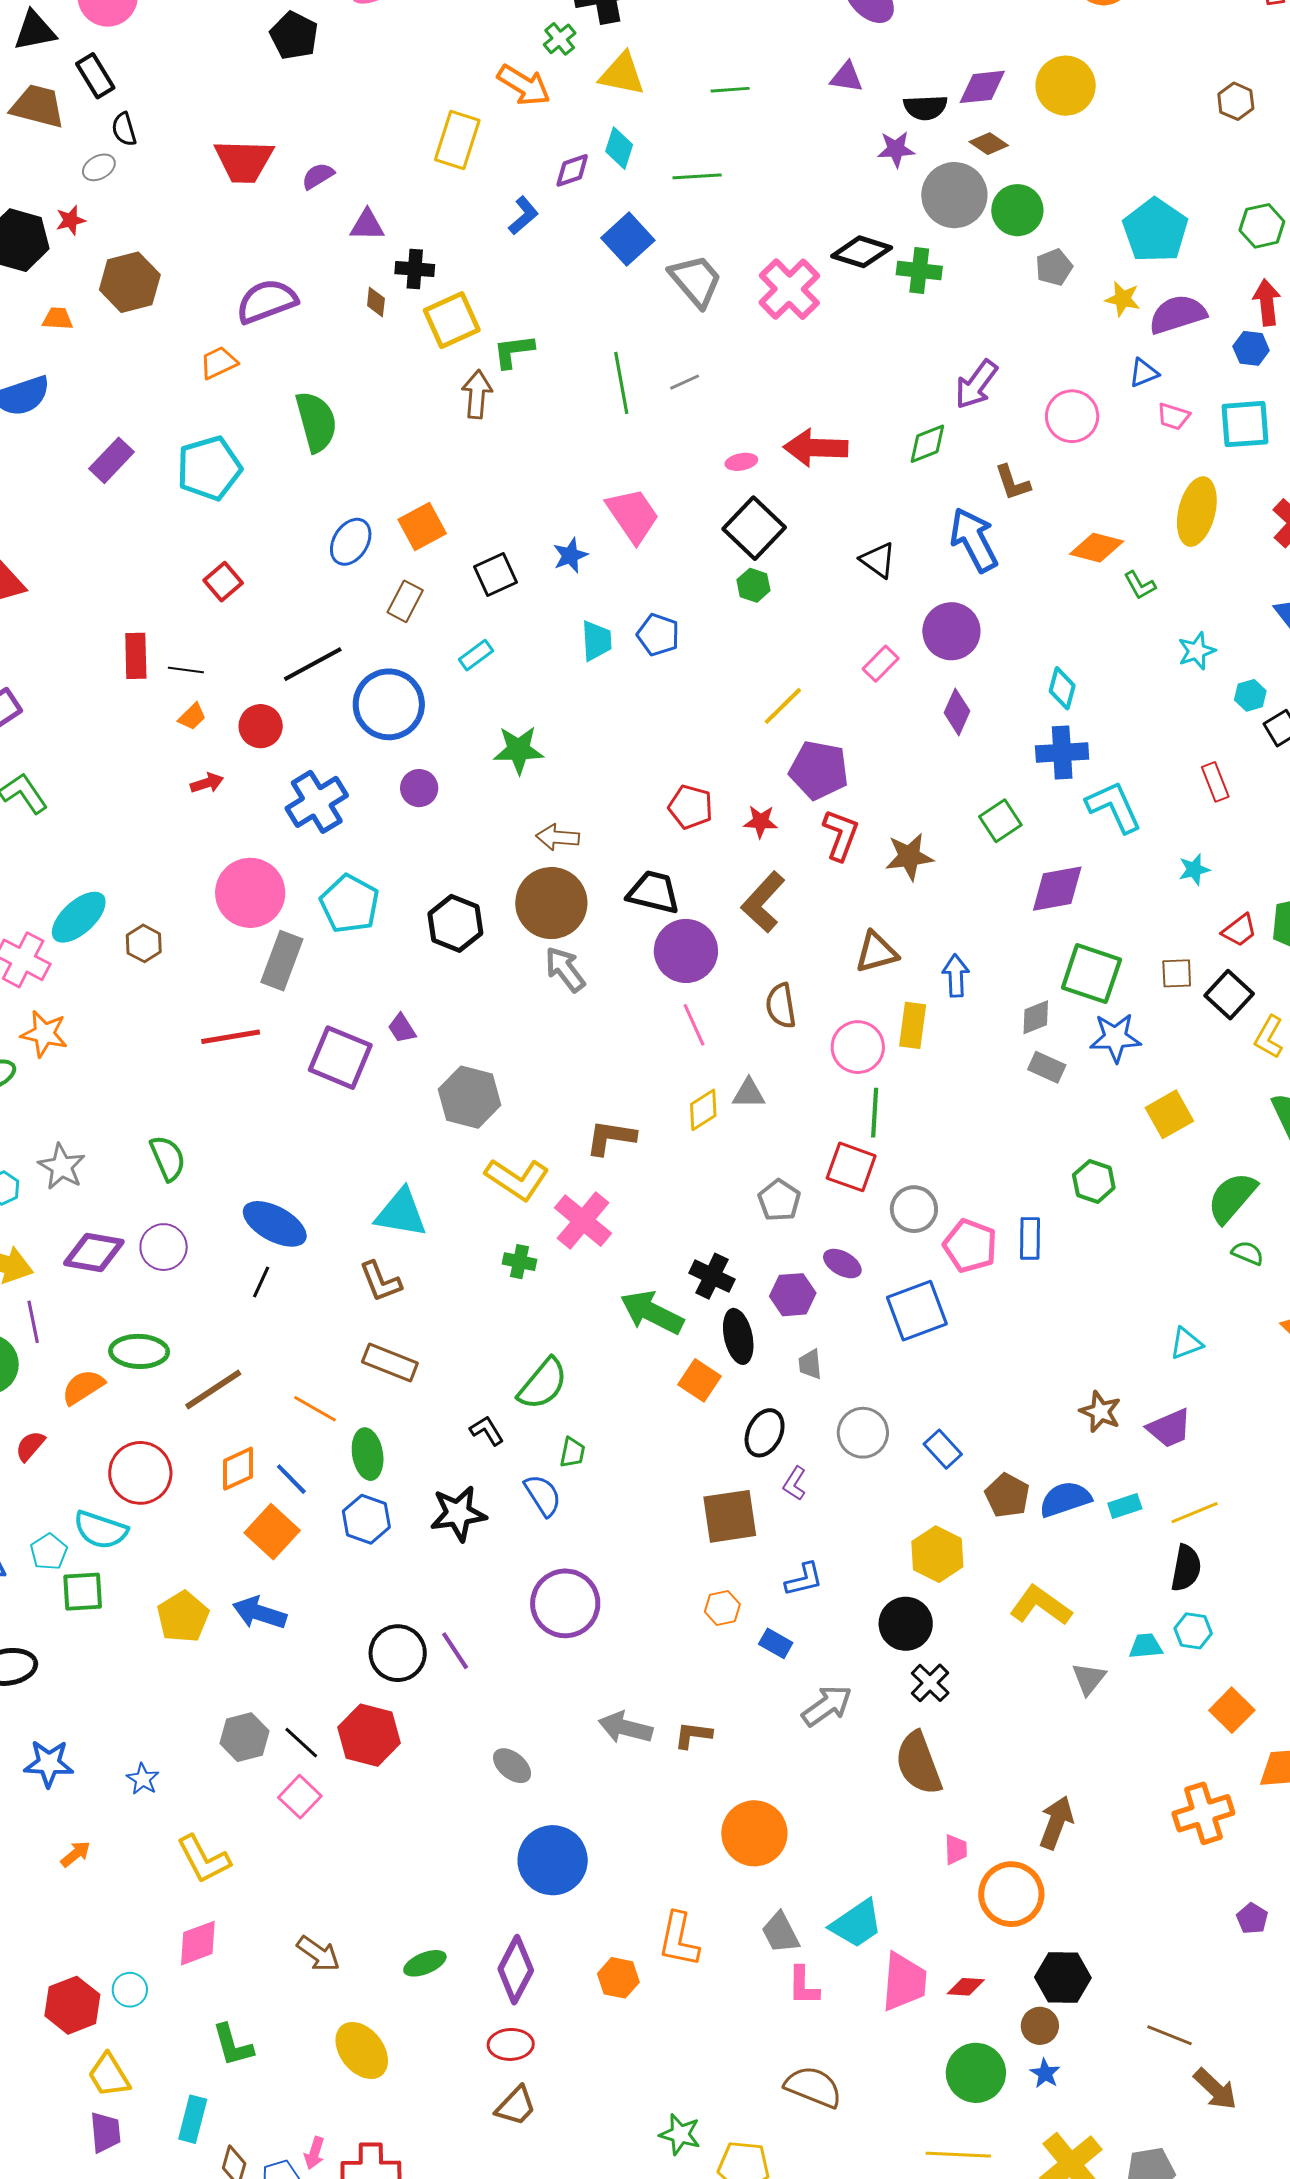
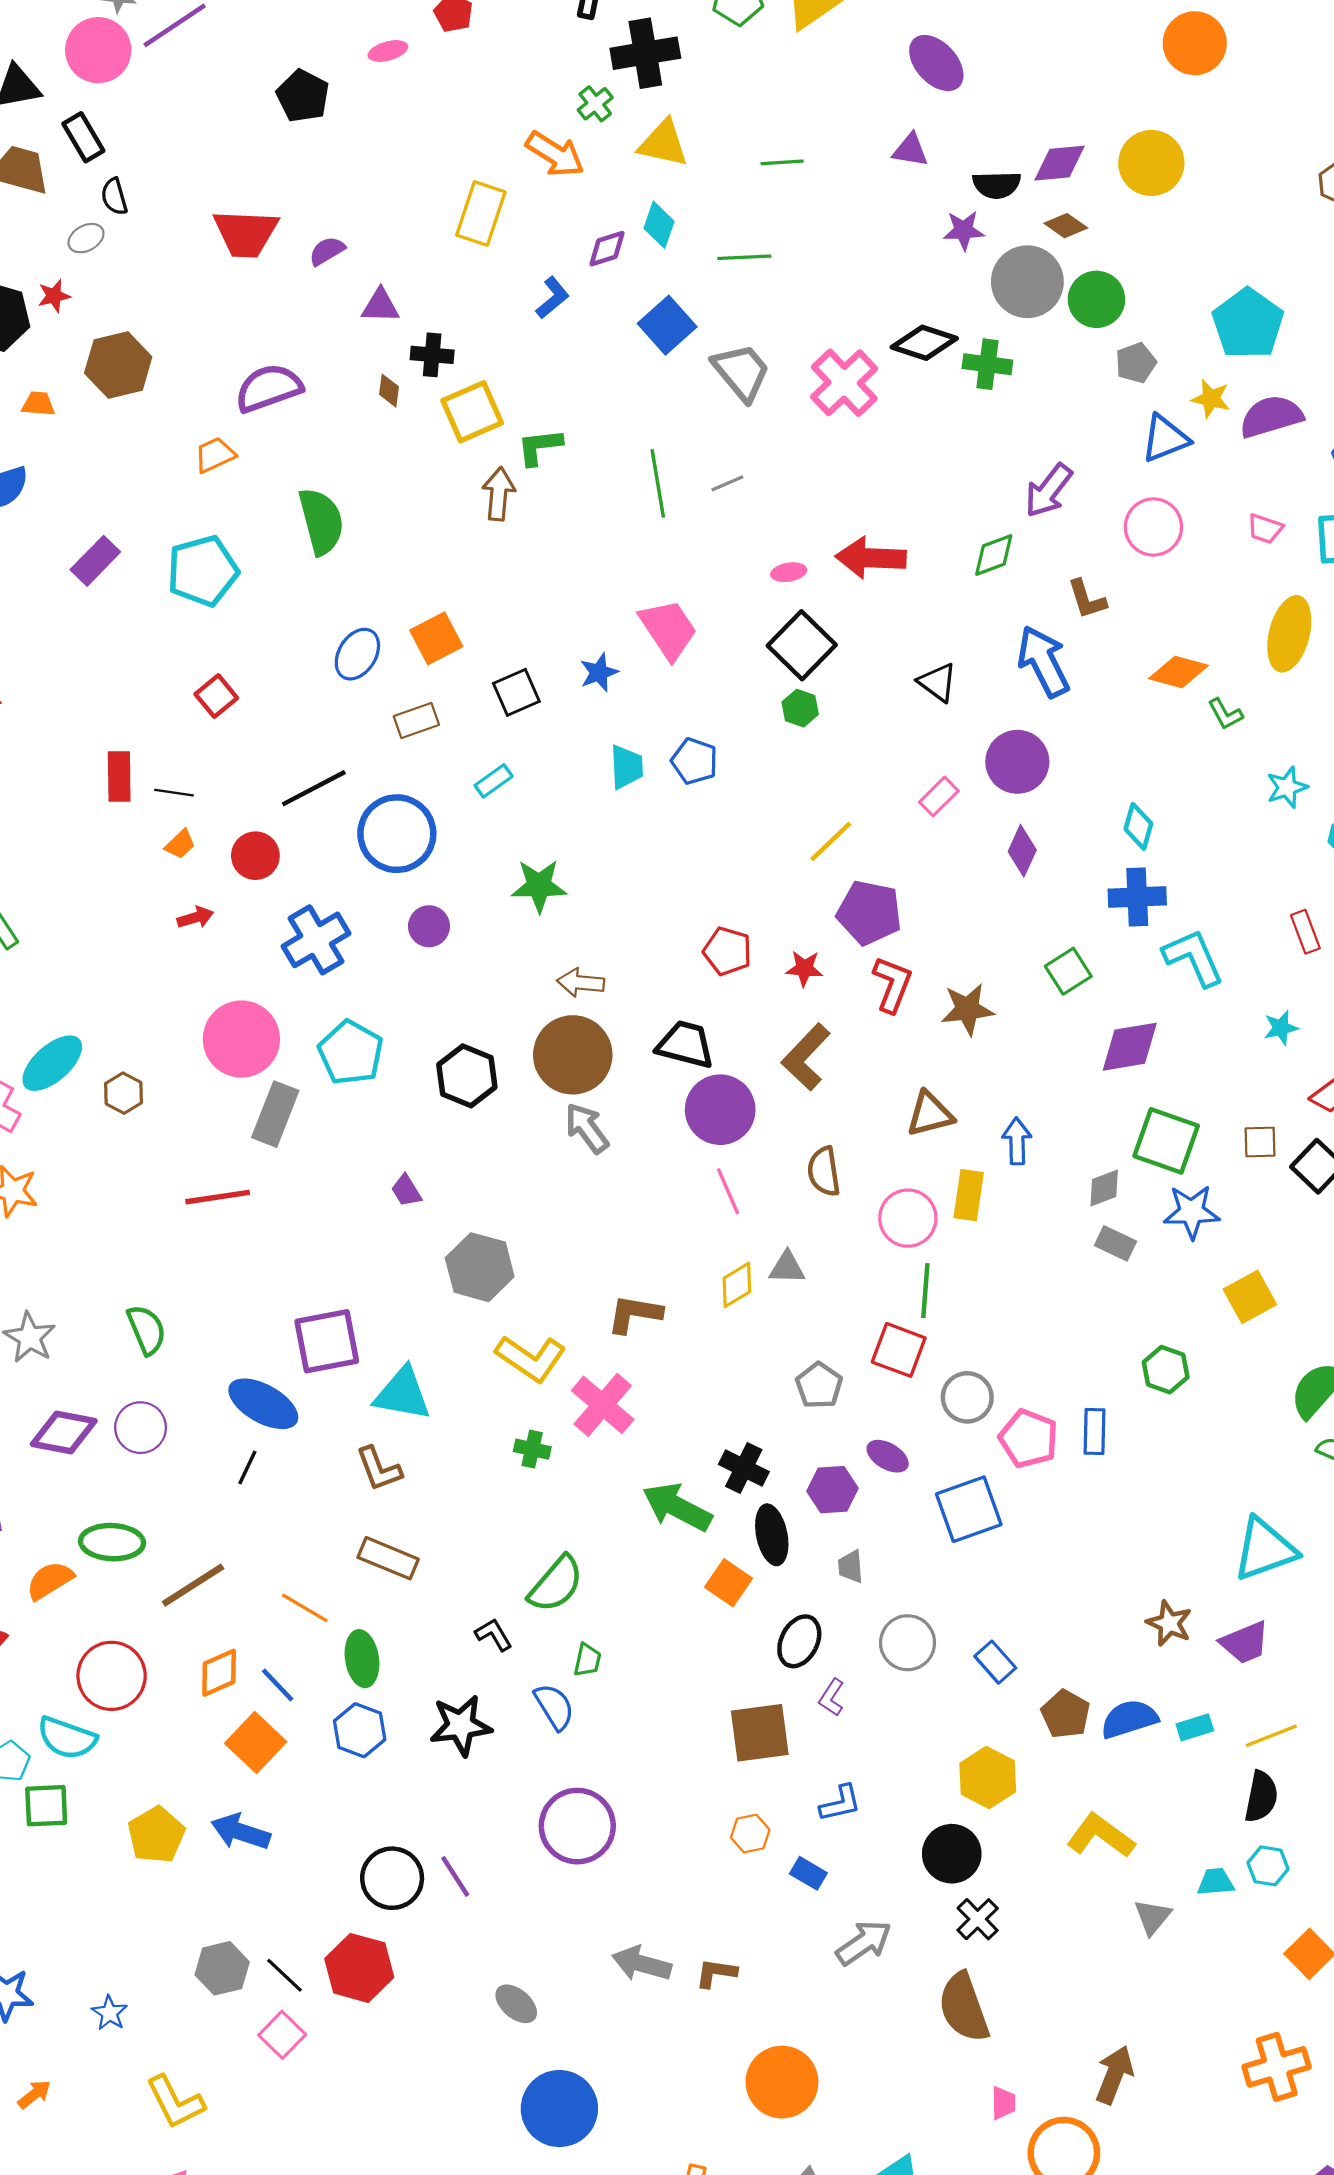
blue triangle: (1144, 373) -> (1165, 439), moved, size x1.5
brown rectangle: (405, 601) -> (416, 720), turned 42
purple square: (340, 1058) -> (327, 1341), moved, turned -34
cyan triangle: (1186, 1343) -> (1265, 1549), size x1.8

